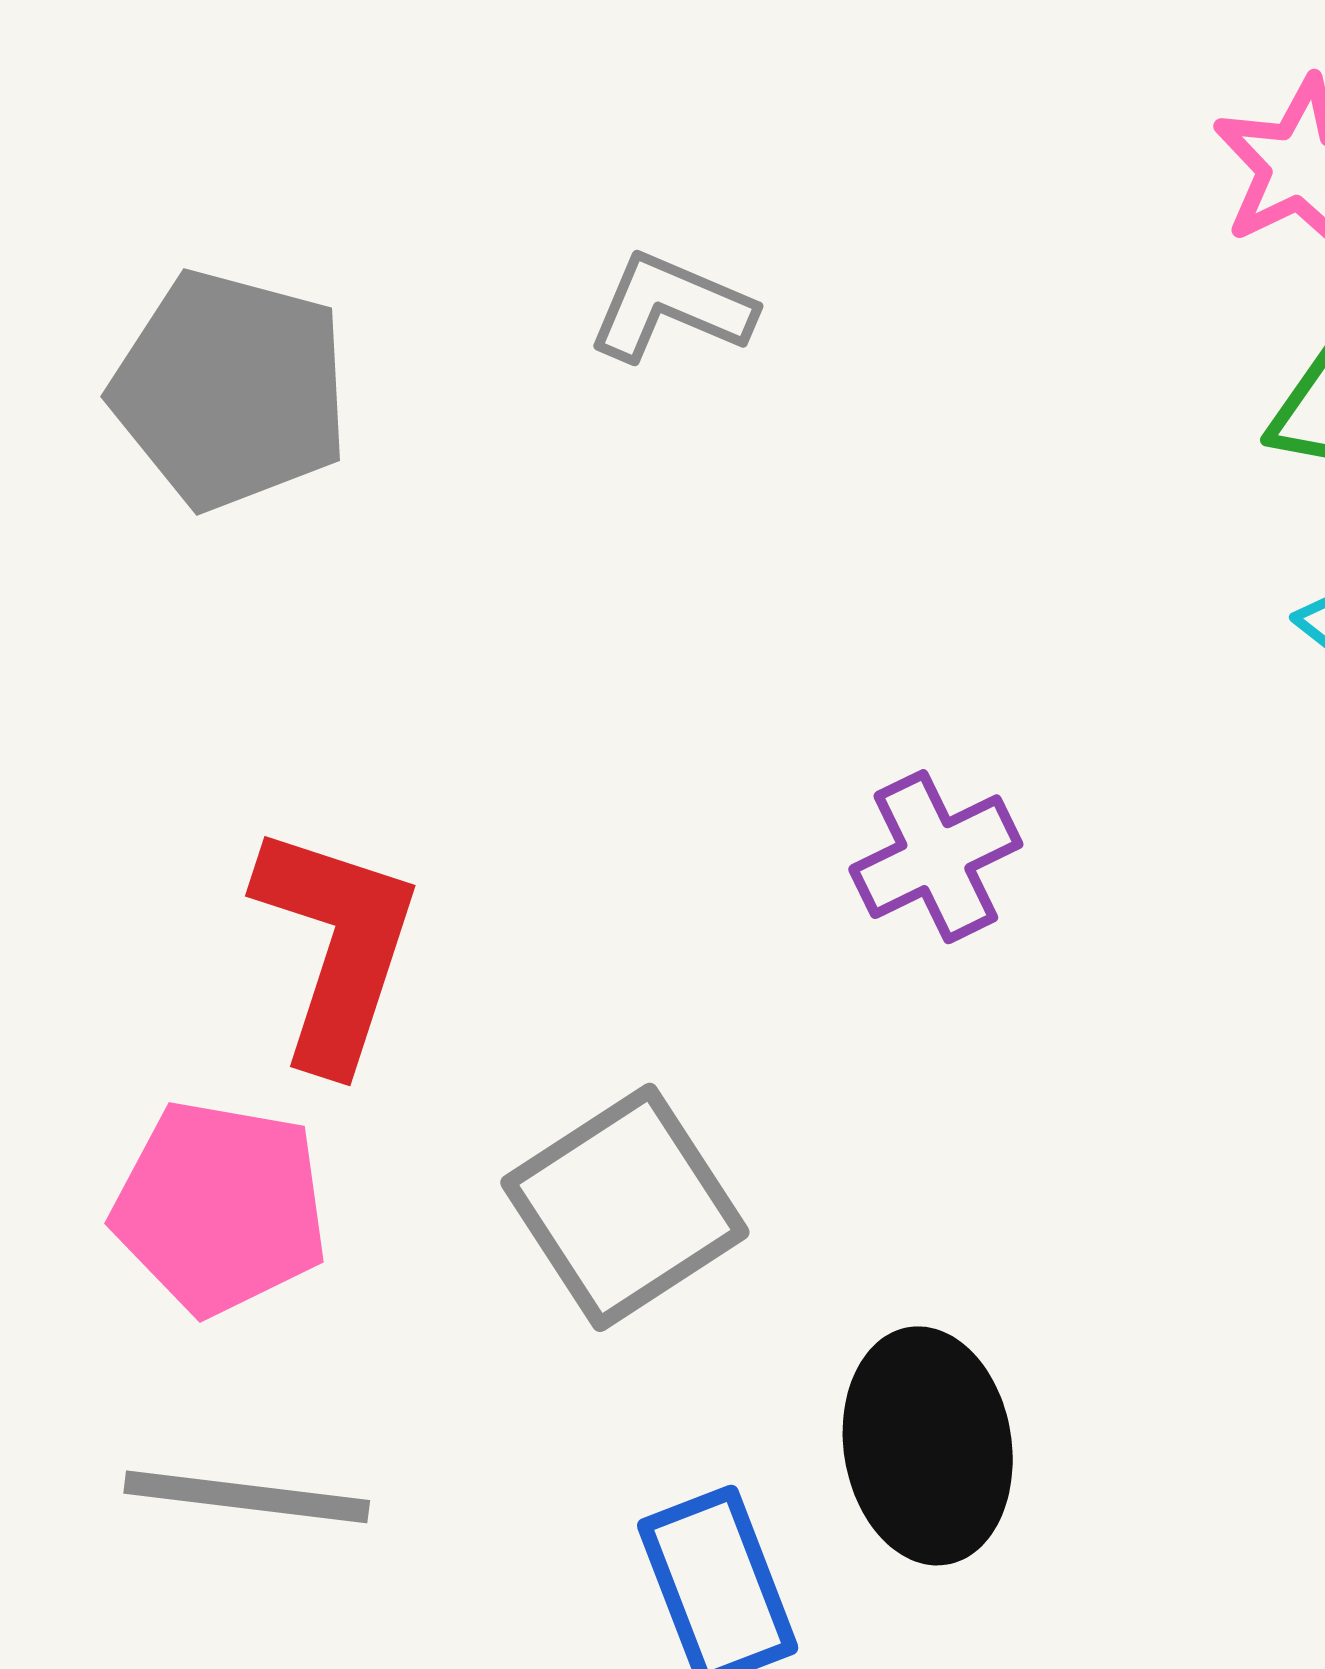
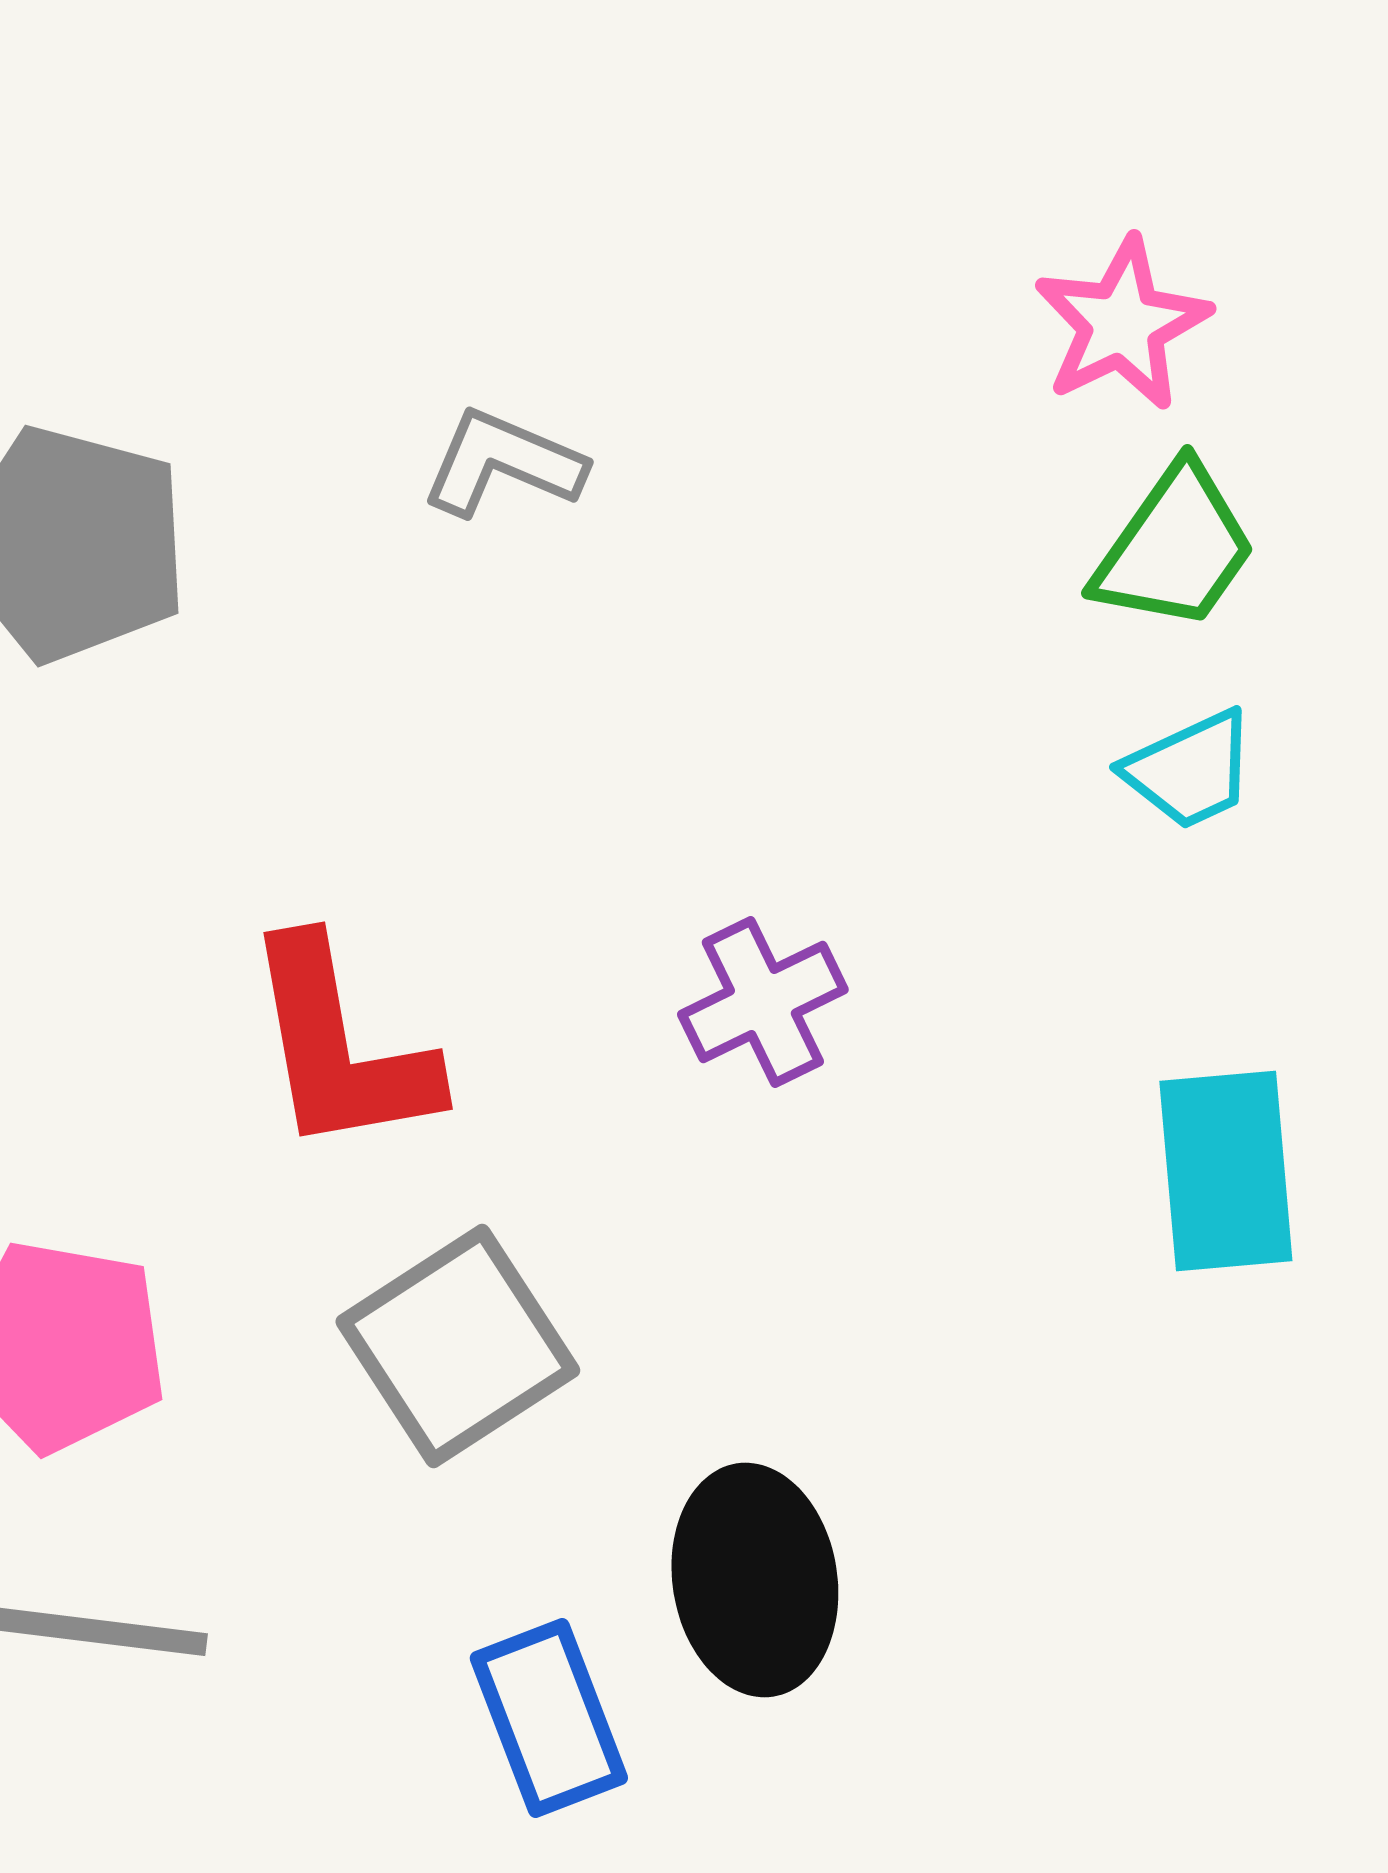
red L-shape: (336, 946) -> (340, 1047), moved, turned 152

